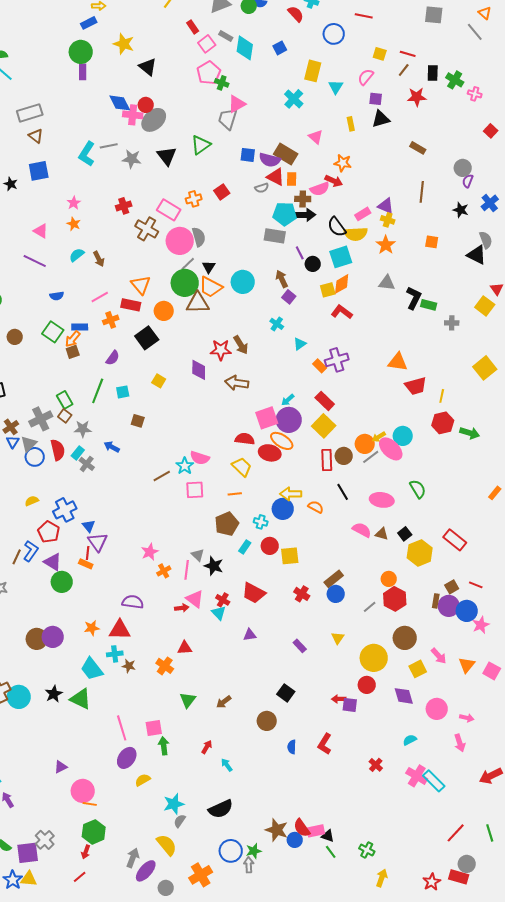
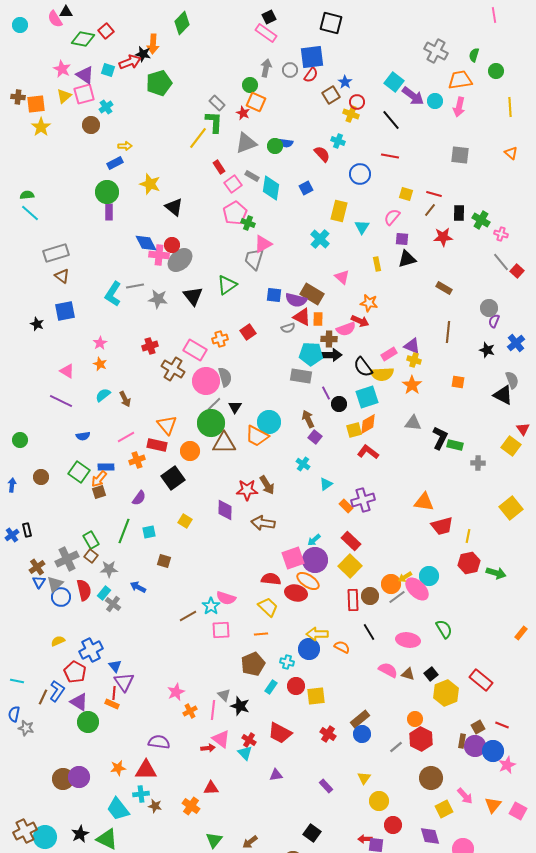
gray line: (475, 32) -> (501, 262), moved
orange trapezoid: (211, 287) -> (257, 436), moved
yellow circle: (374, 658) -> (379, 801), moved, size x0.7

